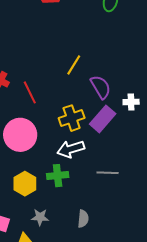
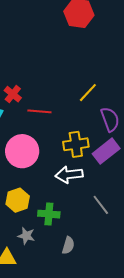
red line: (30, 92) -> (39, 111), turned -70
gray line: (108, 173) -> (101, 205), turned 40
green cross: (58, 176) -> (49, 214), moved

